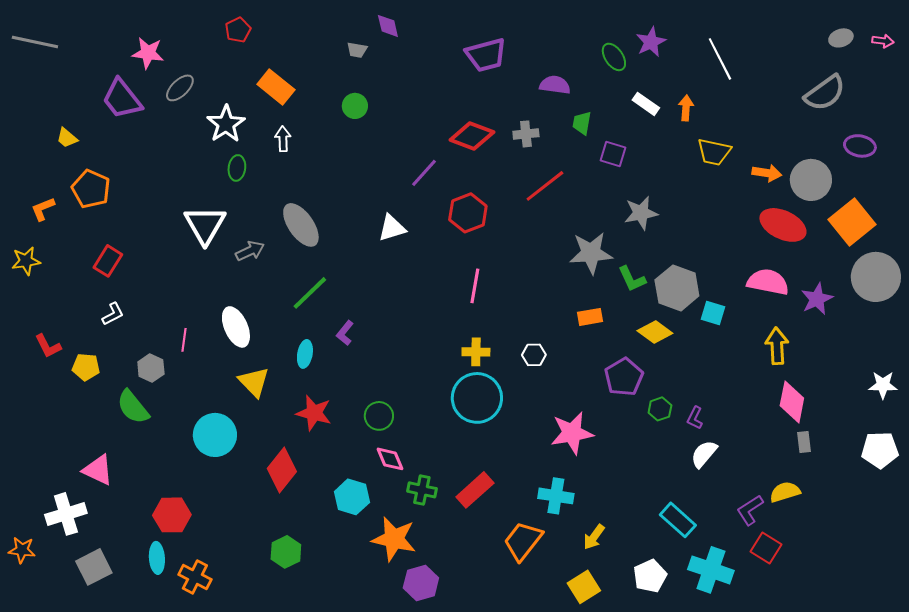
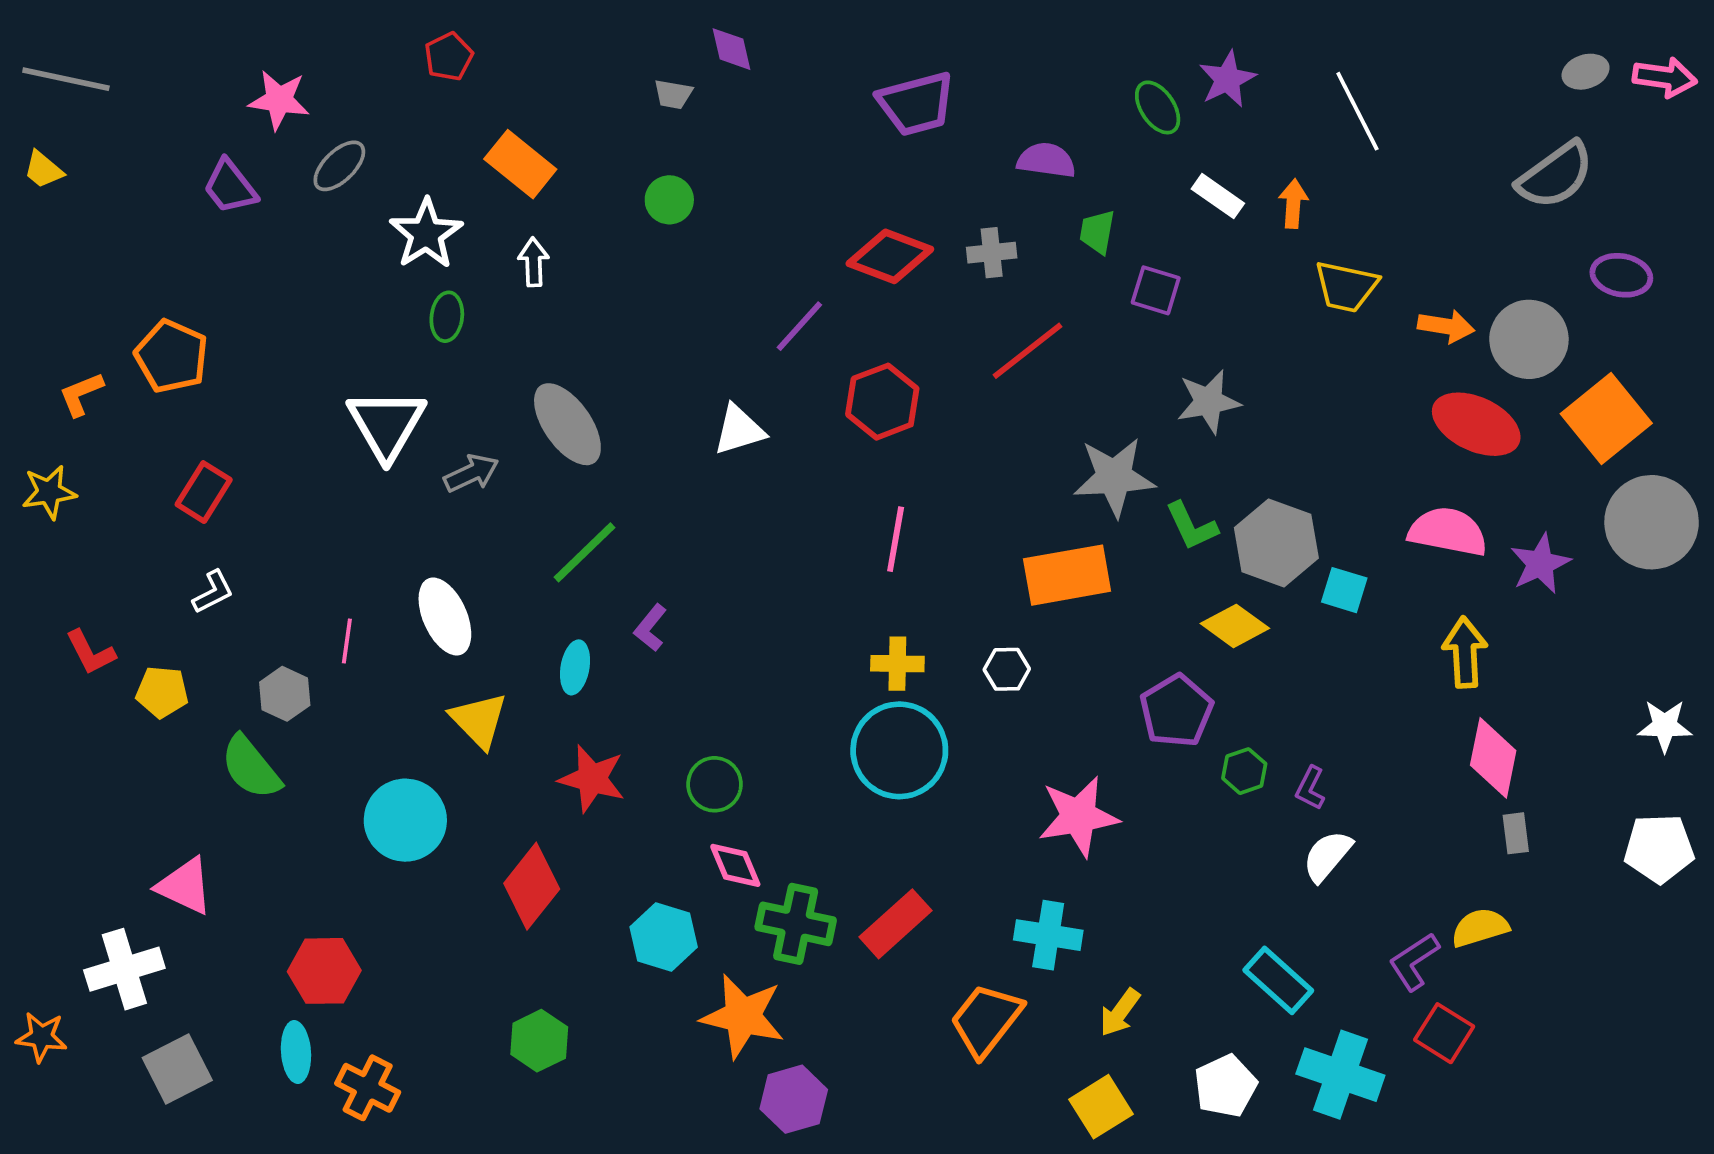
pink arrow: (883, 41) -> (1665, 77), size x1.5
purple trapezoid: (122, 99) -> (230, 187), size x0.7
yellow trapezoid: (67, 138) -> (43, 170), moved
orange rectangle: (590, 317) -> (1067, 575), moved, size x1.8
green cross: (422, 490) -> (796, 924), size x1.4

